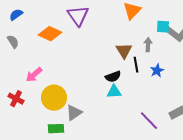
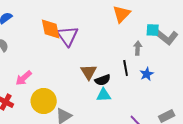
purple triangle: (78, 16) -> (68, 36), moved
orange diamond: (50, 34) -> (51, 29), moved, turned 55
brown triangle: (124, 51) -> (89, 72), moved

